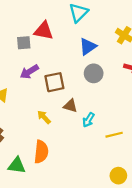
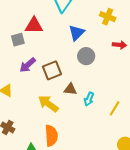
yellow arrow: (44, 117) -> (48, 104), size x1.5
yellow line: (114, 135) -> (115, 108), turned -35

